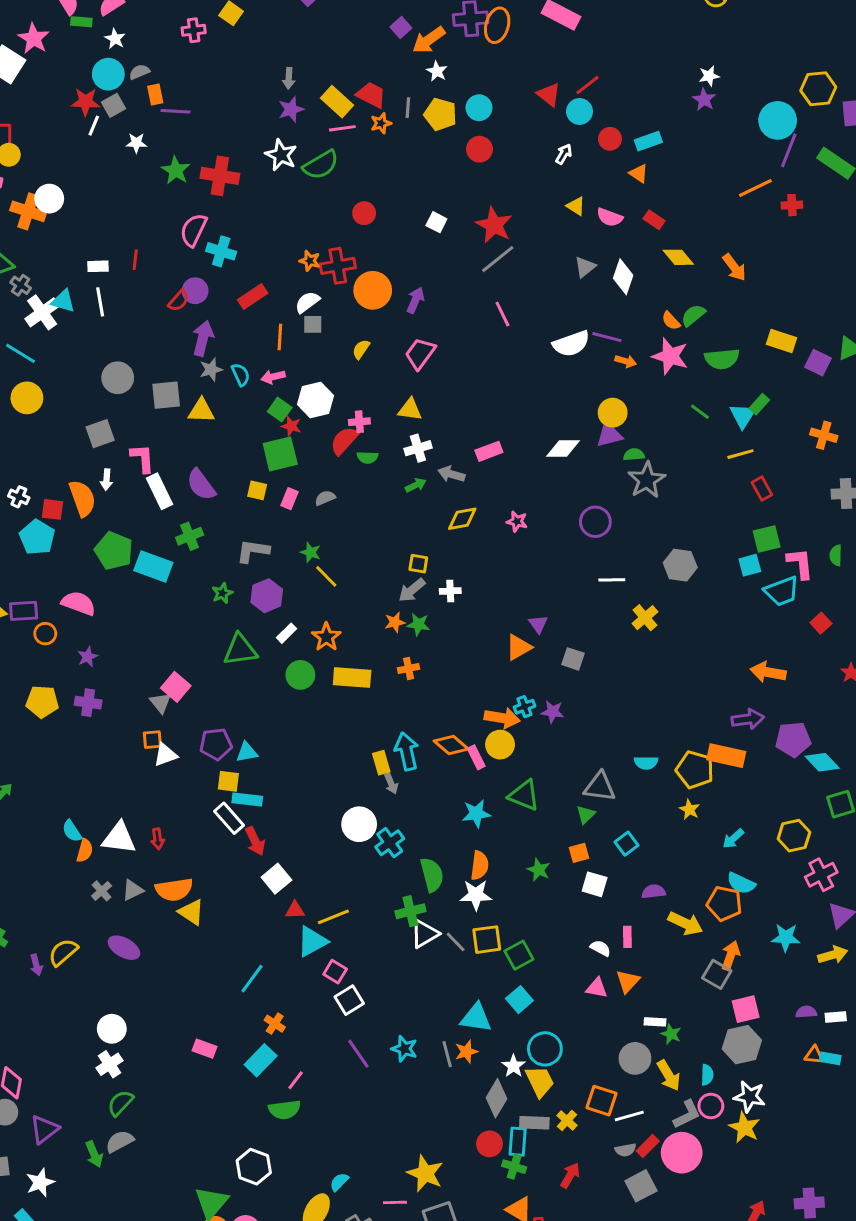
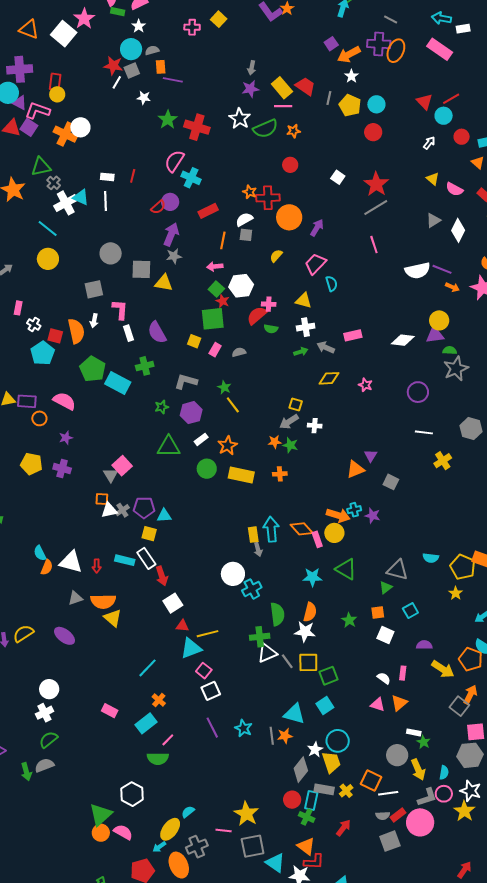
orange star: (381, 123) -> (293, 131), moved
cyan semicircle: (241, 375) -> (332, 284), moved
white rectangle: (159, 491) -> (129, 333), size x0.7
cyan rectangle: (247, 799) -> (125, 560), moved
gray cross: (102, 891) -> (122, 510), moved

